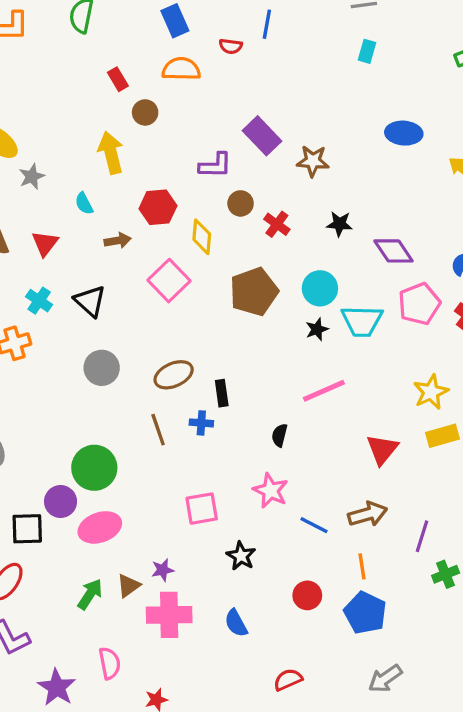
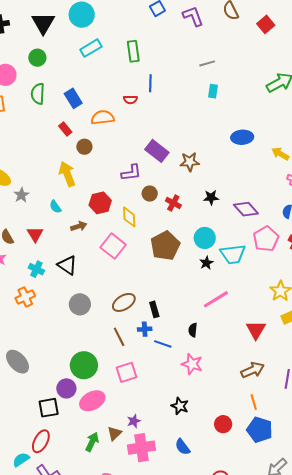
blue rectangle: (175, 21) -> (73, 98), moved
pink square: (202, 509) -> (126, 372), moved
blue line: (314, 525) -> (163, 344), moved

